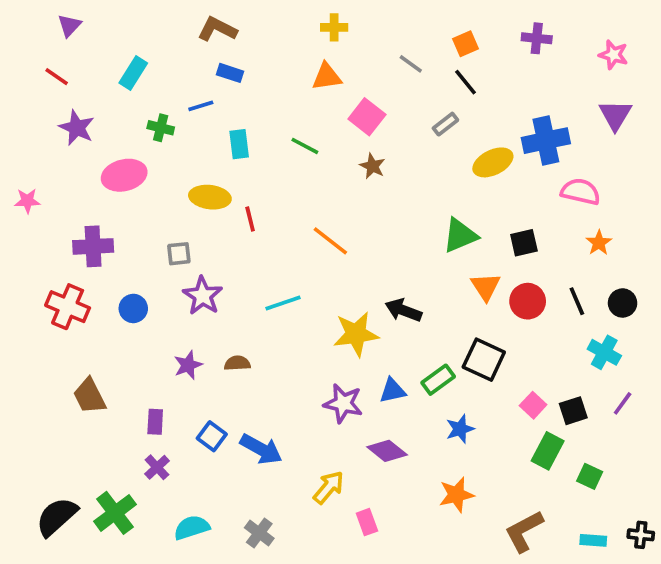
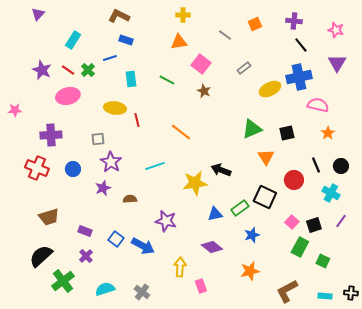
red line: (57, 77) -> (68, 70), moved
black line: (466, 82) -> (301, 45), moved
green cross: (161, 128) -> (88, 70), turned 32
red circle: (528, 301) -> (294, 180), moved
purple star: (188, 365) -> (103, 188), moved
brown trapezoid: (89, 396) -> (49, 217), turned -80
purple star: (343, 403) -> (166, 221), moved
purple rectangle: (155, 422) -> (85, 231), turned -72
yellow arrow: (329, 487) -> (180, 267), turned -36
black semicircle: (57, 517) -> (41, 256), moved

